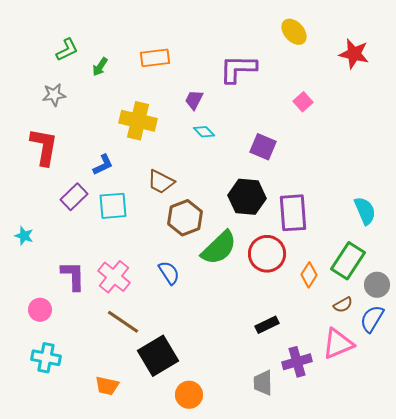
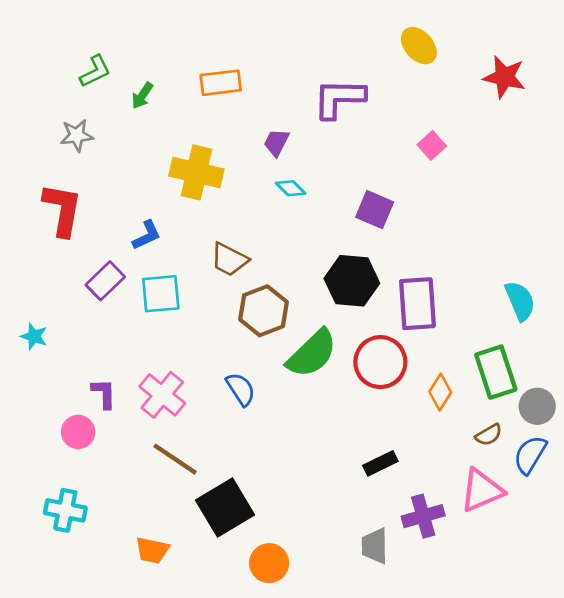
green rectangle: (348, 261) -> (496, 372), turned -51
purple L-shape: (73, 276) -> (104, 393), size x0.7
pink circle: (40, 310) -> (78, 432), moved

